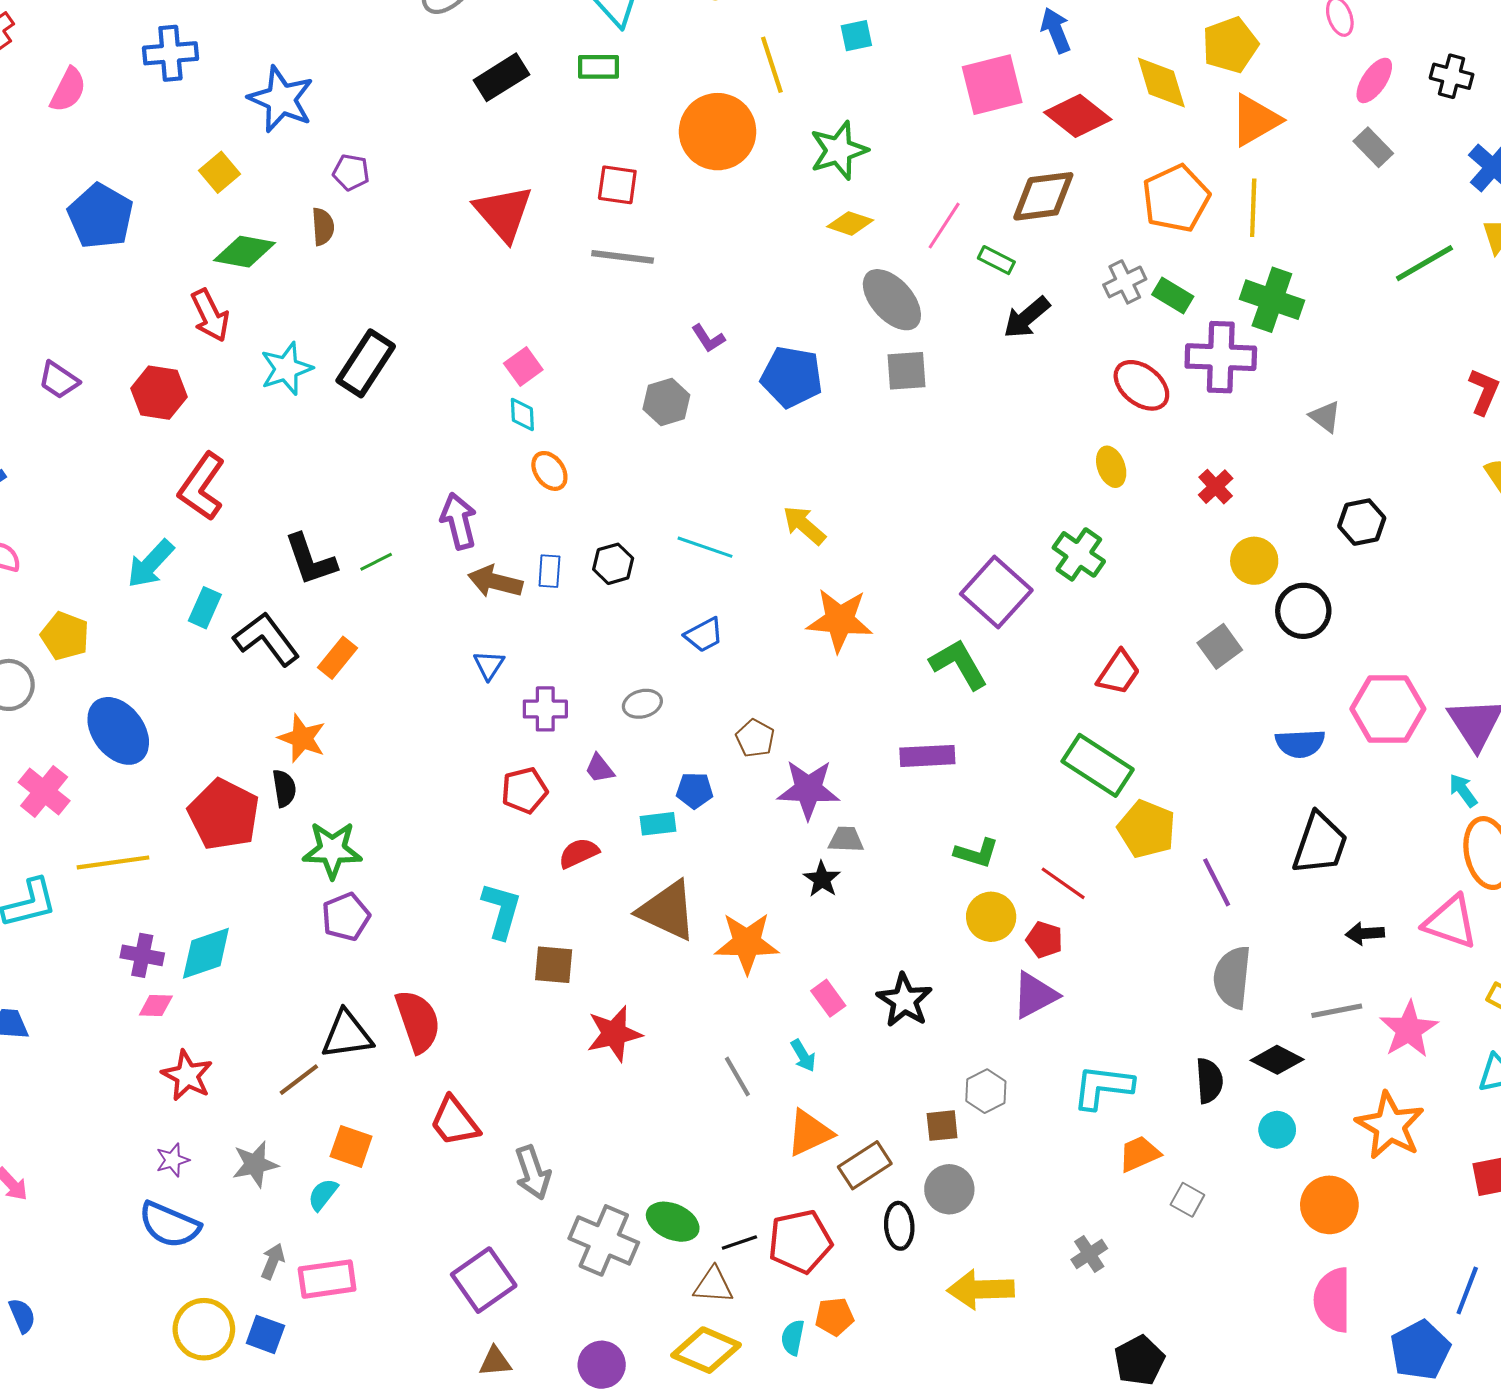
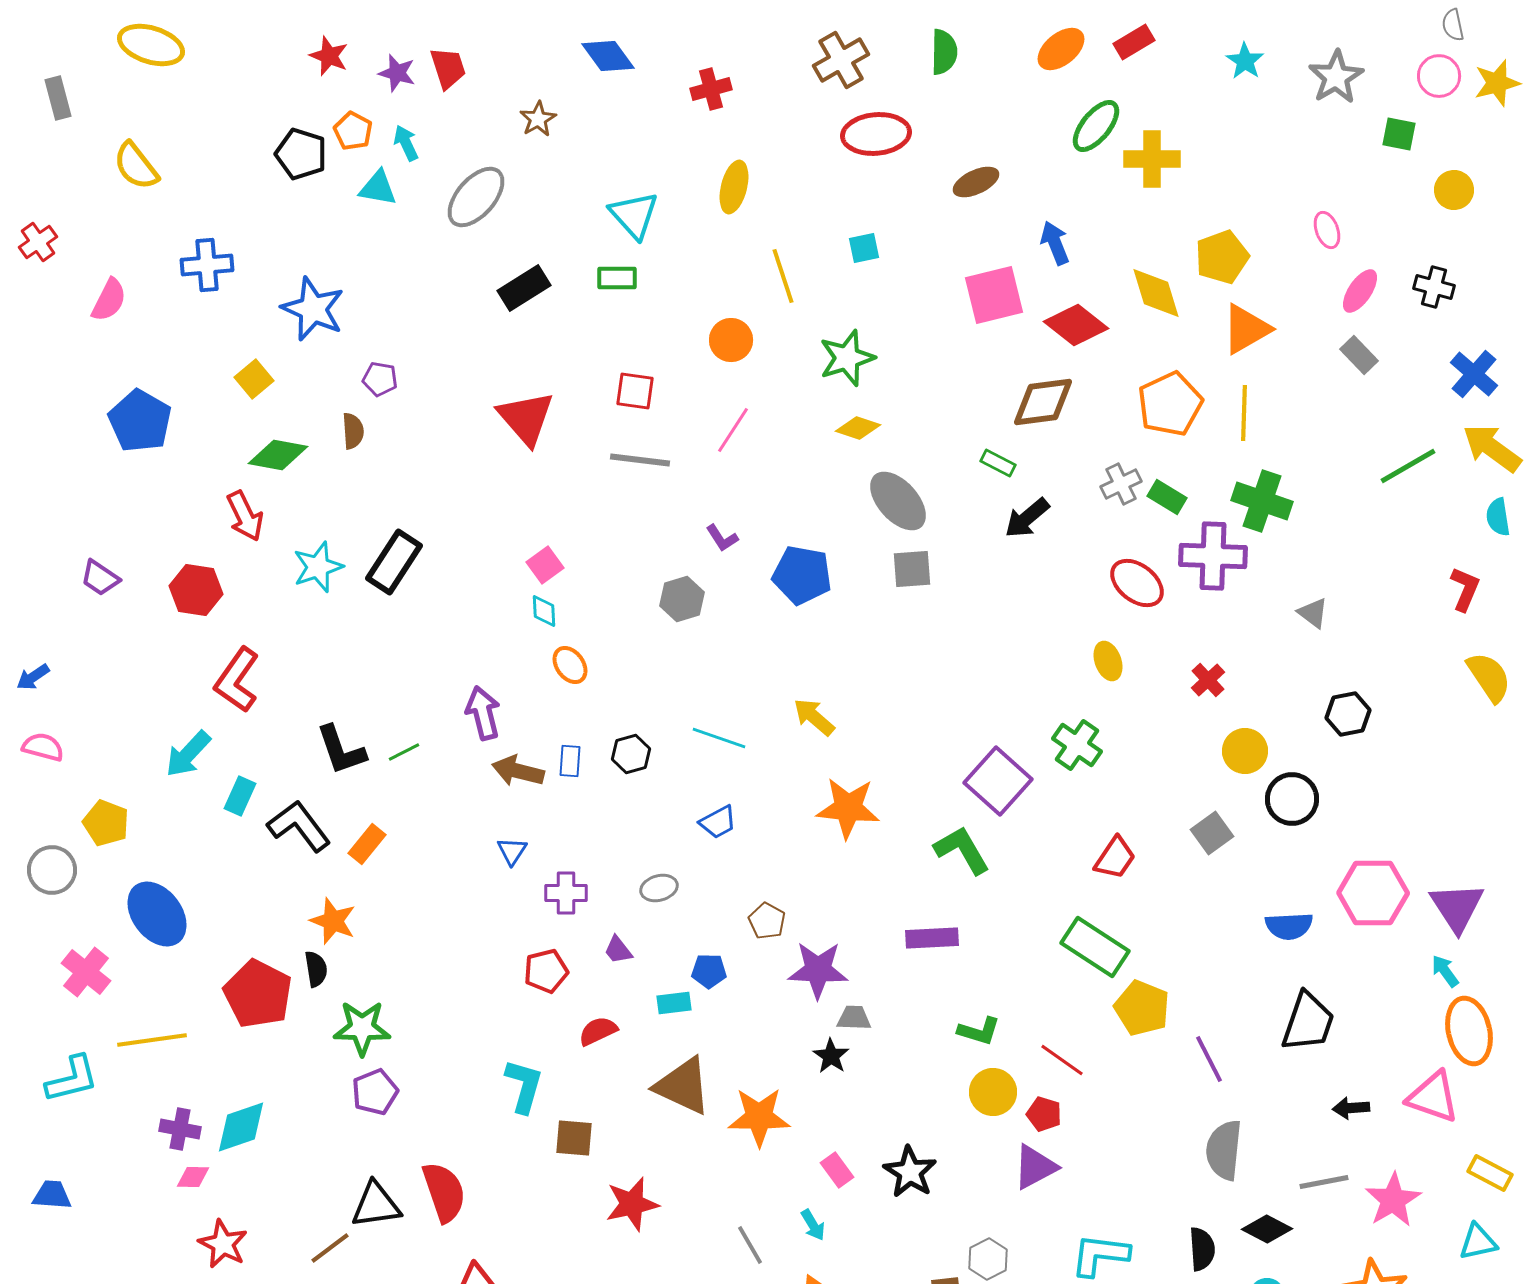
orange circle: (718, 132) -> (731, 340), size x0.6
pink line: (944, 226) -> (733, 430), moved

